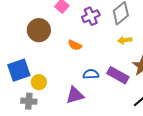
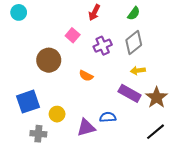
blue semicircle: (91, 74) -> (108, 117), moved
purple rectangle: (118, 75) -> (130, 93), moved
yellow circle: (39, 82) -> (57, 114), moved

